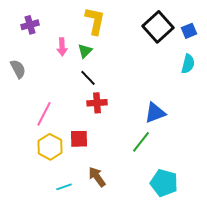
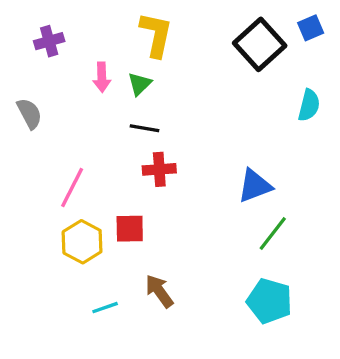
blue square: (189, 31) -> (311, 28), moved
black line: (88, 78) -> (145, 128), turned -36
green line: (141, 142) -> (273, 234), moved

